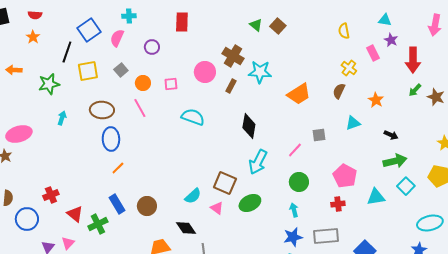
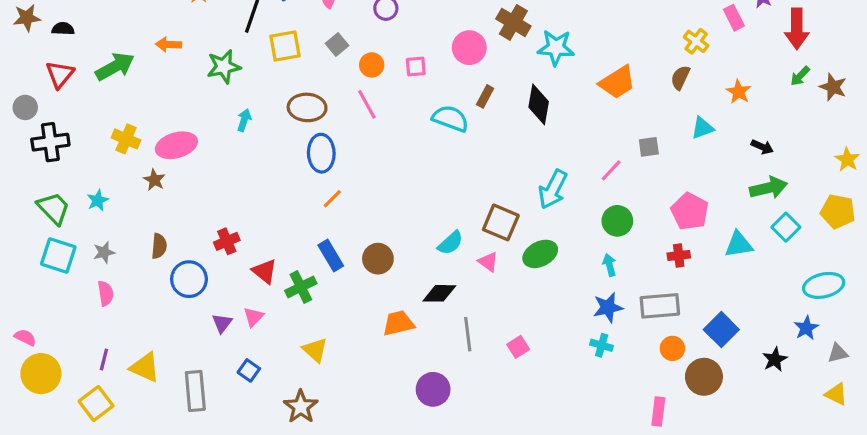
brown rectangle: (231, 86) -> (485, 96), moved
black diamond: (249, 126) -> (539, 104), moved
black diamond: (186, 228) -> (439, 293), turned -55

